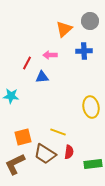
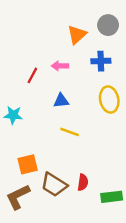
blue triangle: (42, 77) -> (61, 101), moved
yellow ellipse: (91, 107) -> (109, 99), moved
yellow line: (58, 132) -> (70, 132), moved

